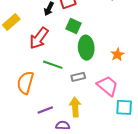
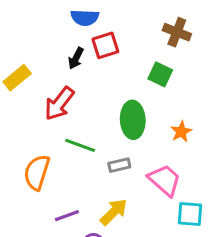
green square: (73, 26) -> (160, 74), moved
yellow arrow: (75, 107) -> (114, 212), turned 48

